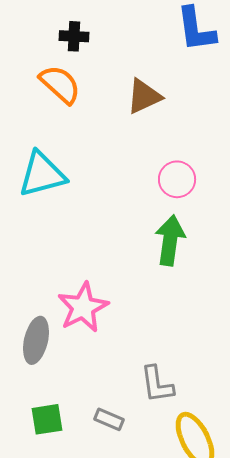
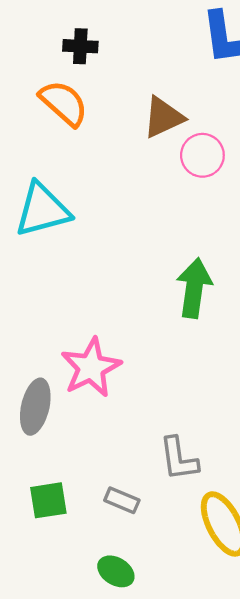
pink circle: (177, 179) -> (202, 155), moved

